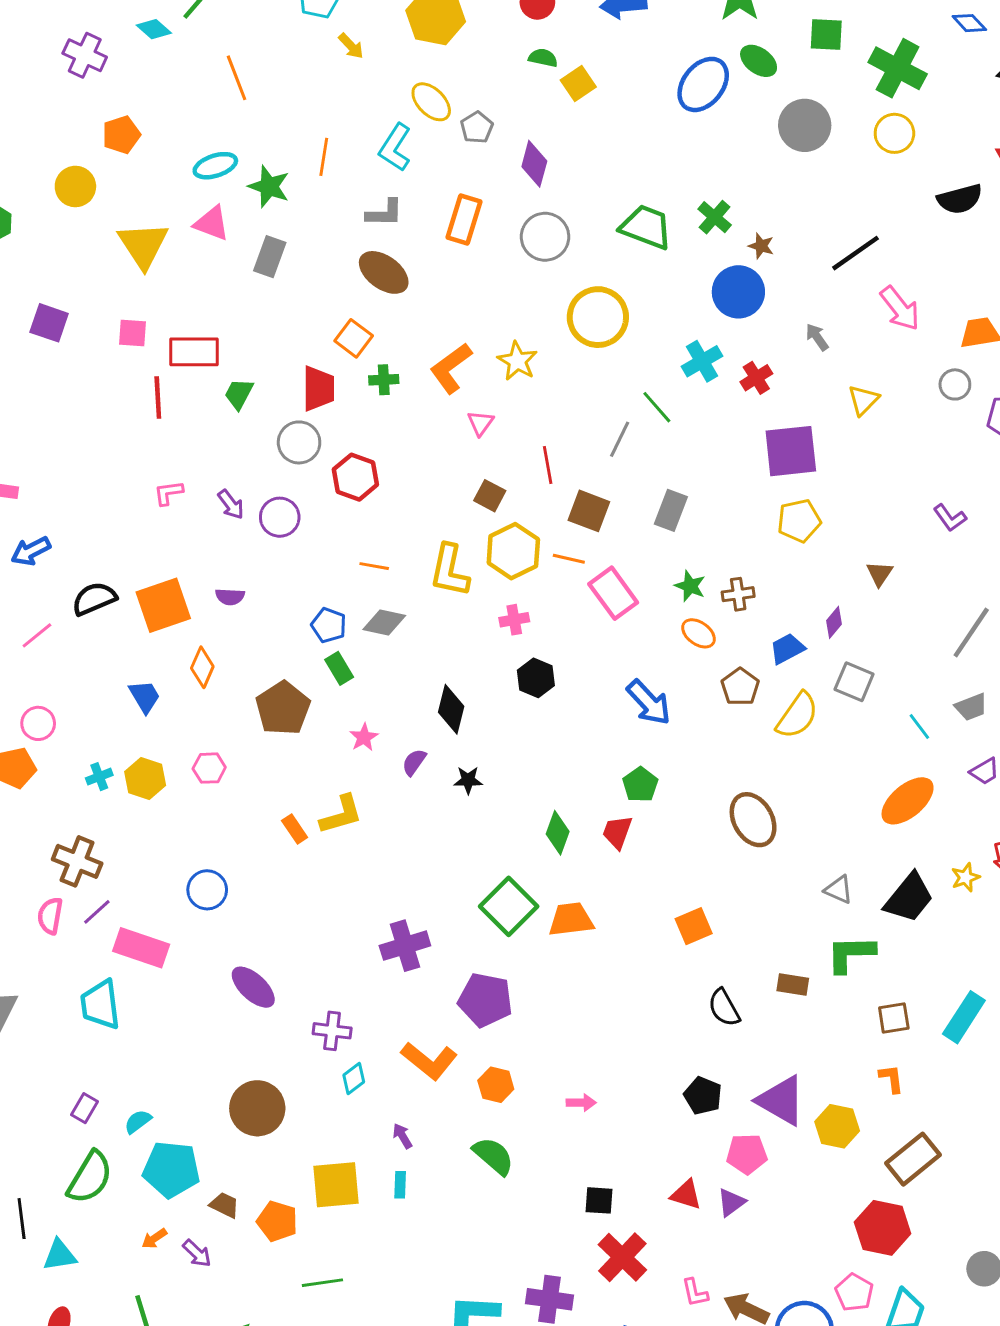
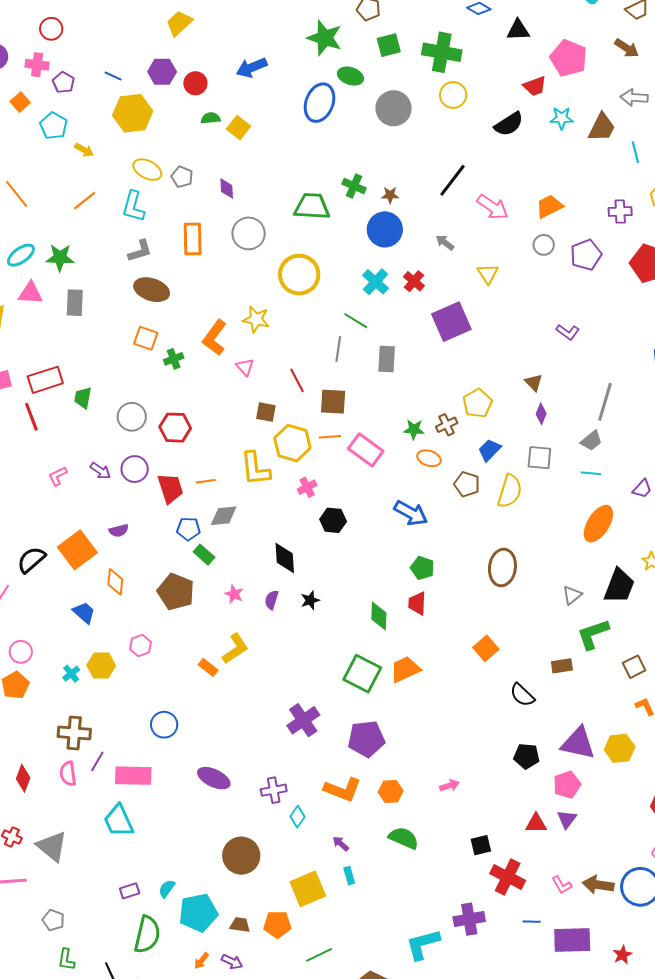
orange line: (324, 157) -> (85, 201), moved, turned 60
purple diamond: (534, 164) -> (227, 189), size x0.7
red trapezoid: (318, 389) -> (170, 488), moved
gray rectangle: (671, 510) -> (387, 359), moved
yellow pentagon: (799, 521) -> (477, 403), moved
purple diamond: (834, 622) -> (541, 414), moved
gray trapezoid: (971, 707) -> (591, 441), moved
cyan line: (919, 727) -> (591, 473), turned -30
brown ellipse: (753, 820) -> (502, 567), turned 54
gray triangle: (839, 890) -> (572, 595), turned -45
purple rectangle: (85, 1108) -> (130, 891), turned 60

